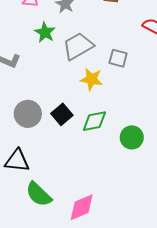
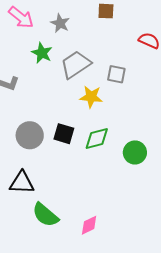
black square: (62, 114) -> (64, 134), turned -30
pink diamond: (82, 207) -> (89, 225), size x0.7

